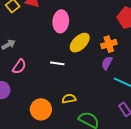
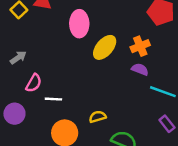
white line: (57, 63) -> (53, 99), moved
purple semicircle: (107, 63) -> (140, 69), turned 88

